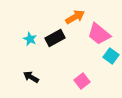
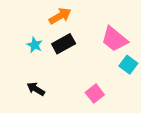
orange arrow: (75, 17) -> (60, 16), moved

